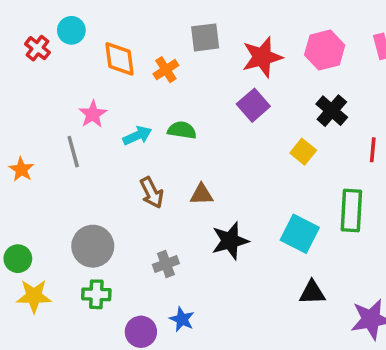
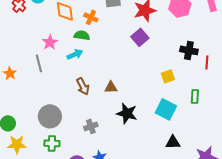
orange cross: (166, 70) -> (91, 17), turned -32
black cross: (332, 111) -> (189, 50), moved, turned -30
green semicircle: (182, 130) -> (82, 35), moved
yellow square: (303, 152) -> (168, 76), moved, turned 32
green rectangle: (351, 210) -> (195, 96), size x0.6
black star: (230, 241) -> (127, 113), turned 30

